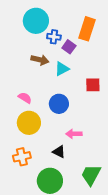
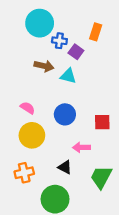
orange rectangle: (87, 29) -> (96, 32), size x0.7
cyan triangle: (62, 69) -> (68, 76), turned 42
red square: (93, 85) -> (102, 122), moved
green trapezoid: (91, 175) -> (101, 177), moved

